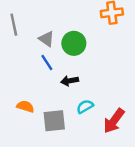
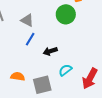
green circle: (74, 43) -> (66, 14), moved
blue line: (47, 63) -> (30, 39), turned 72

